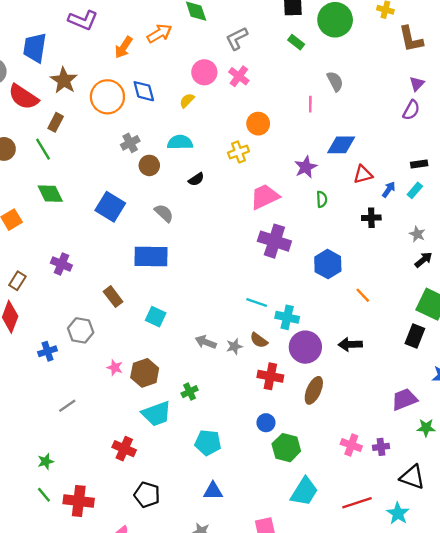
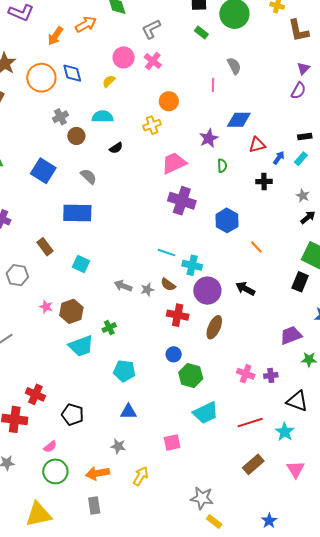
black arrow: (350, 344) -> (245, 289), turned 30
red cross: (124, 449) -> (35, 394), moved
cyan trapezoid: (304, 492) -> (206, 413), turned 32

